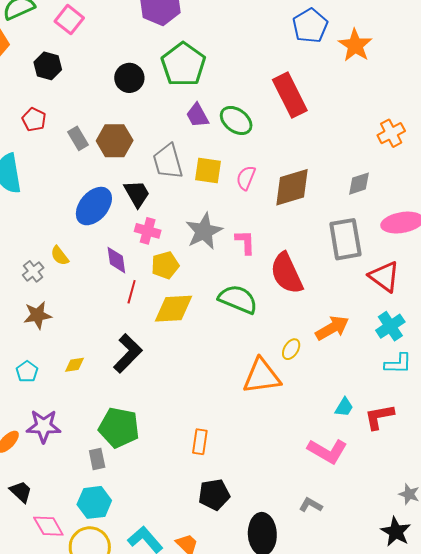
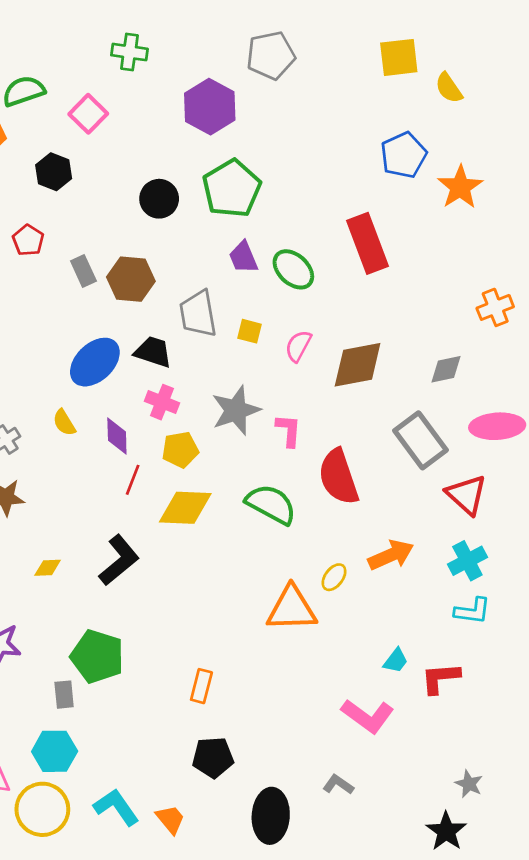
yellow square: (208, 171) -> (249, 331), size x0.7
black trapezoid: (137, 194) -> (153, 352), turned -48
gray rectangle: (345, 239) -> (421, 440), turned -33
yellow semicircle: (60, 256) -> (64, 423), moved

